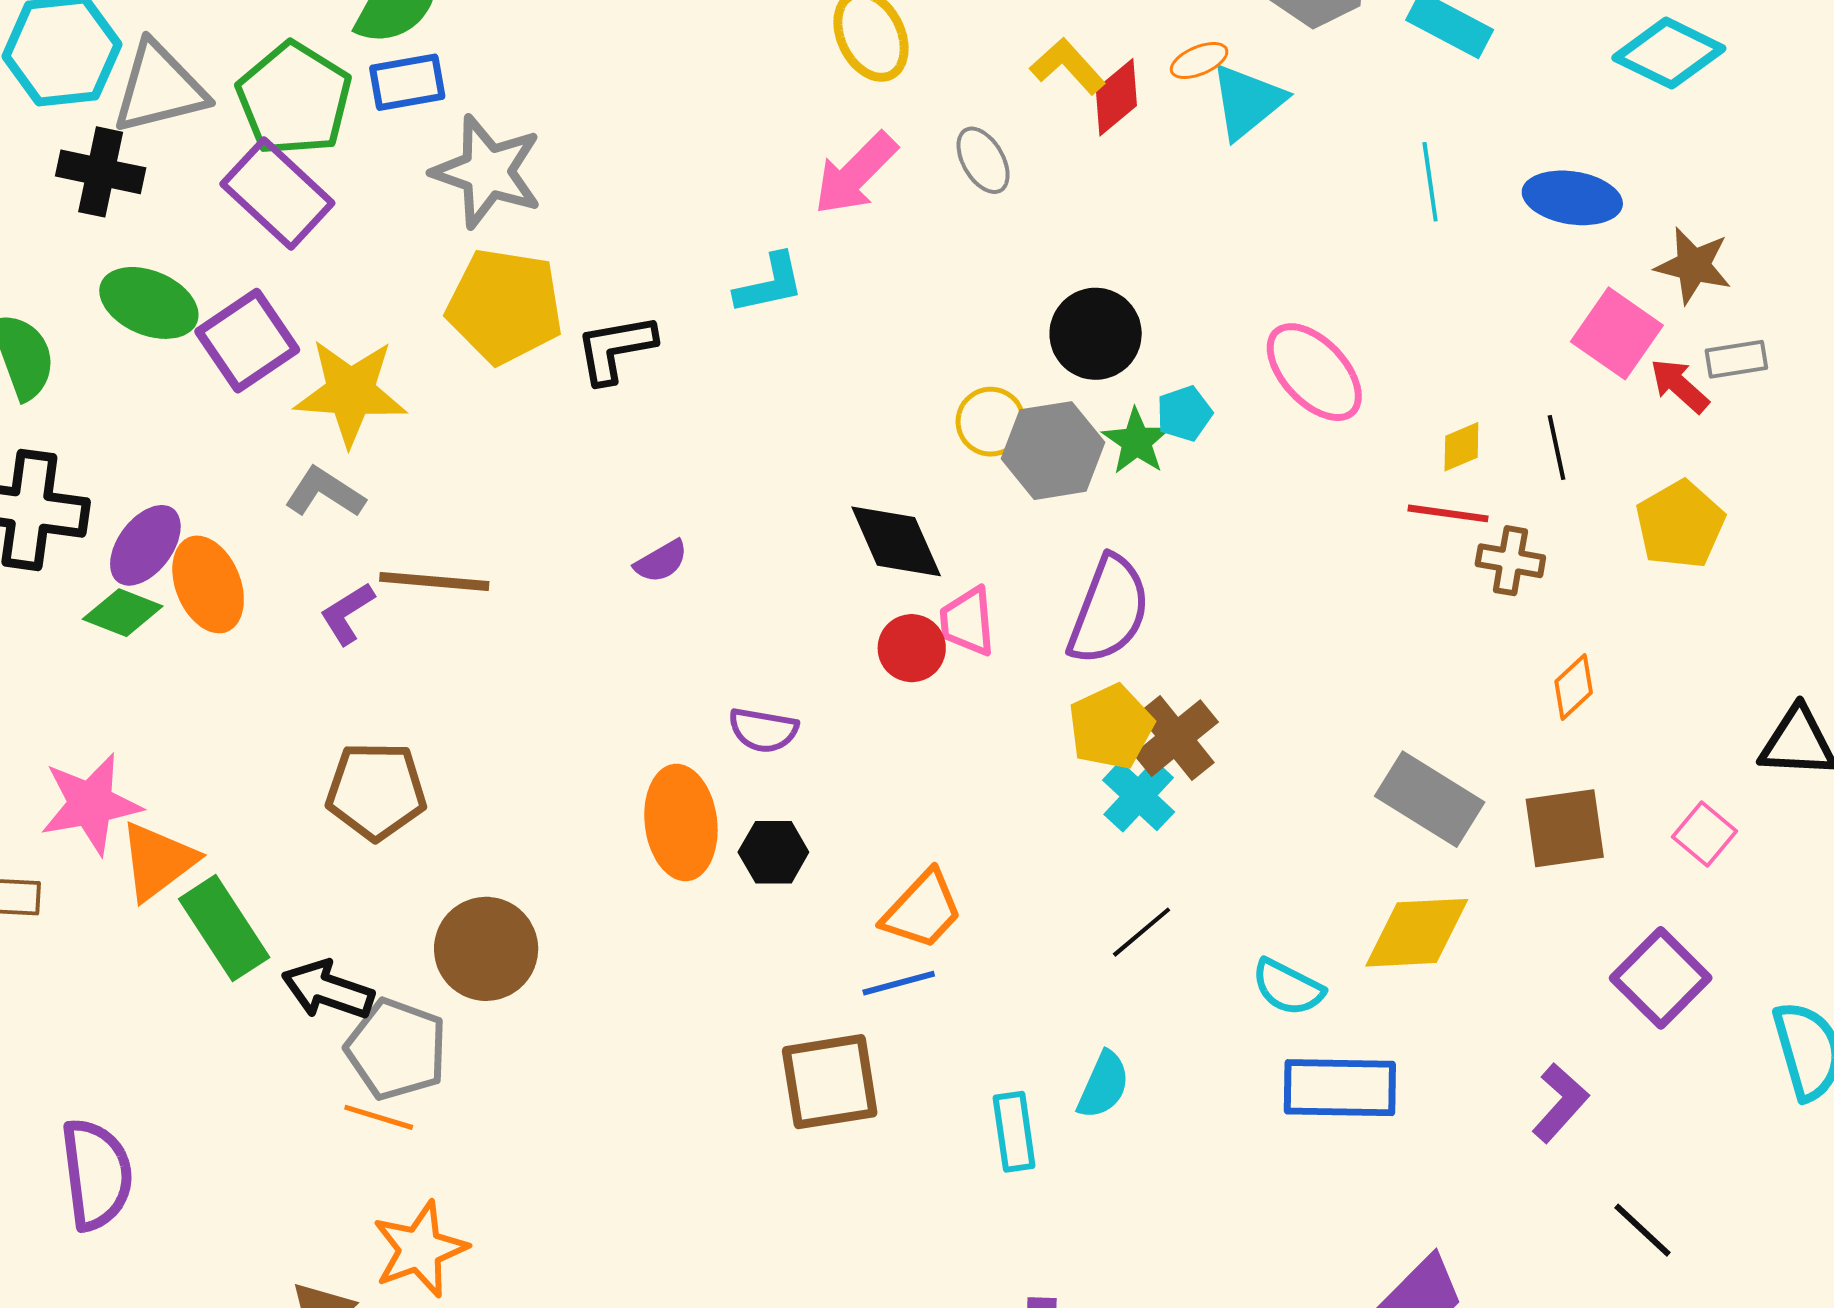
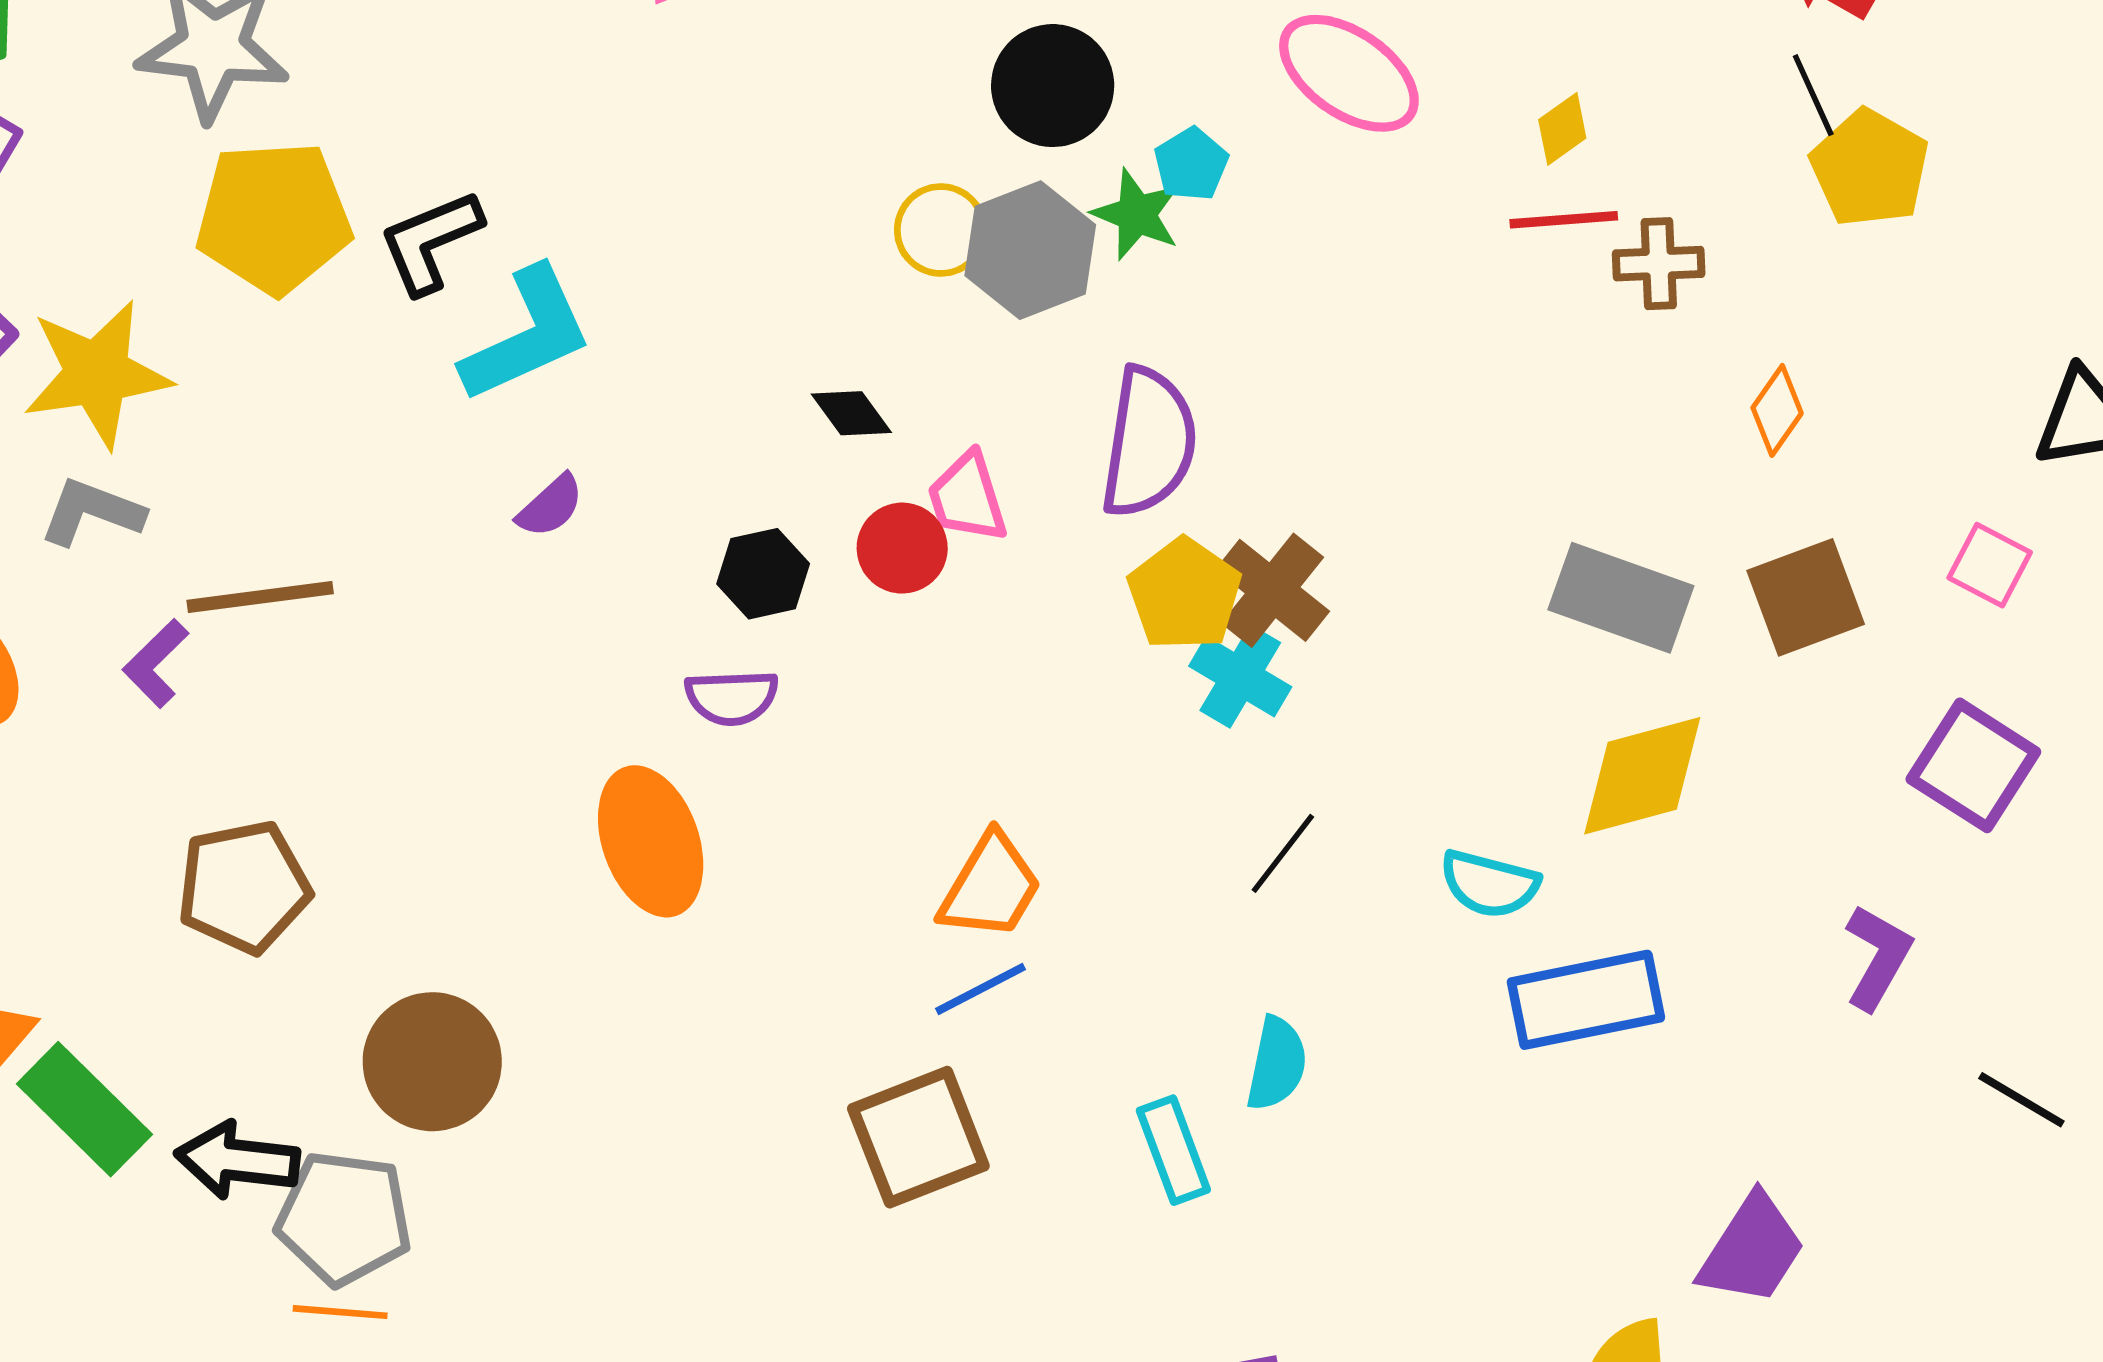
cyan L-shape: (769, 284) -> (527, 335), moved, size x1.5
black line: (1557, 447) -> (1813, 95), moved
black diamond: (896, 541) -> (851, 413), size x0.6
black hexagon: (773, 852) -> (763, 574), moved

